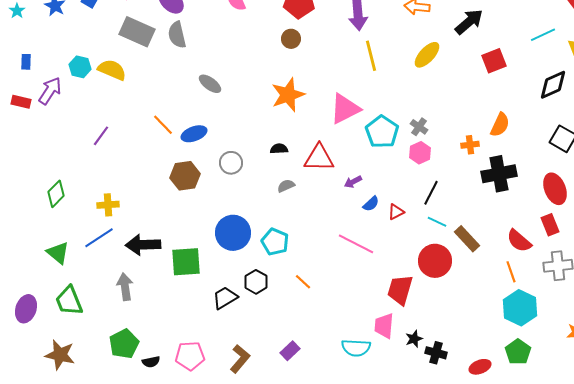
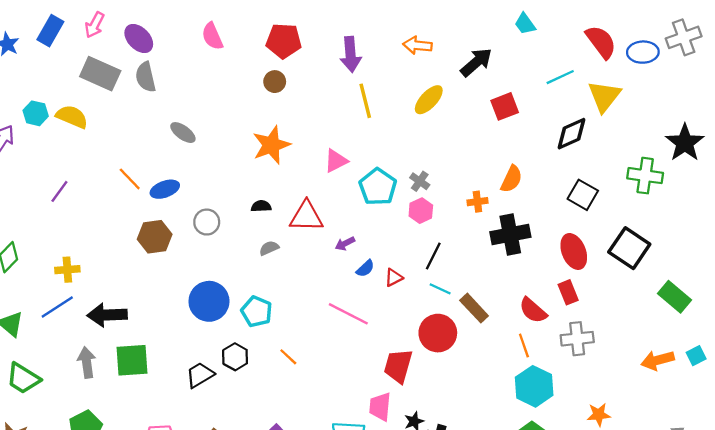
pink triangle: (345, 109) -> (336, 161), size x0.7
green square: (186, 262) -> (132, 360), moved
green trapezoid: (69, 301) -> (23, 378), turned -36

